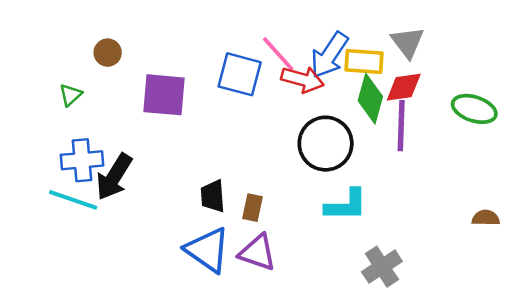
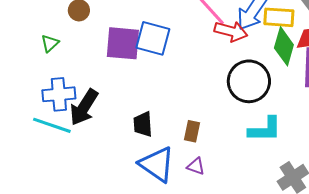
blue square: (240, 74) -> (153, 38), moved
black trapezoid: (213, 196) -> (143, 124), moved
purple triangle: (258, 252) -> (196, 166), size x0.6

